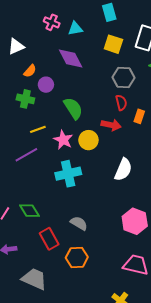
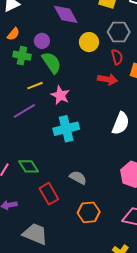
orange semicircle: (30, 71) -> (13, 34), moved
green semicircle: (73, 108) -> (52, 63), moved
yellow circle: (88, 140) -> (89, 42), moved
orange hexagon: (77, 257) -> (89, 212), moved

